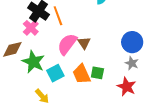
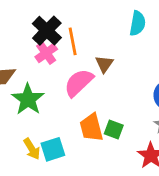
pink cross: (31, 28) -> (46, 53), moved
brown triangle: (84, 43) -> (104, 64), moved
cyan square: (55, 73) -> (53, 149), moved

